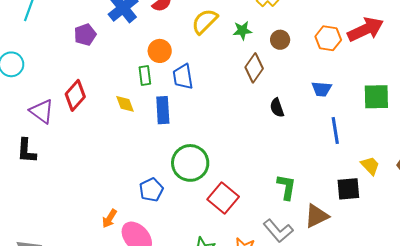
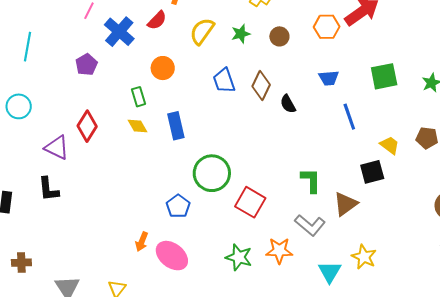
brown diamond: (254, 68) -> (261, 85), moved
green rectangle: (145, 76) -> (138, 97), moved
blue trapezoid: (183, 77) -> (224, 81), moved

